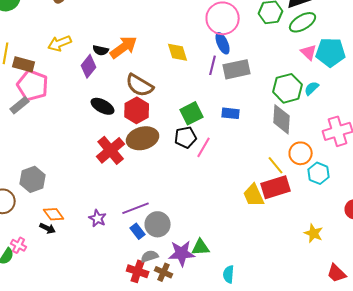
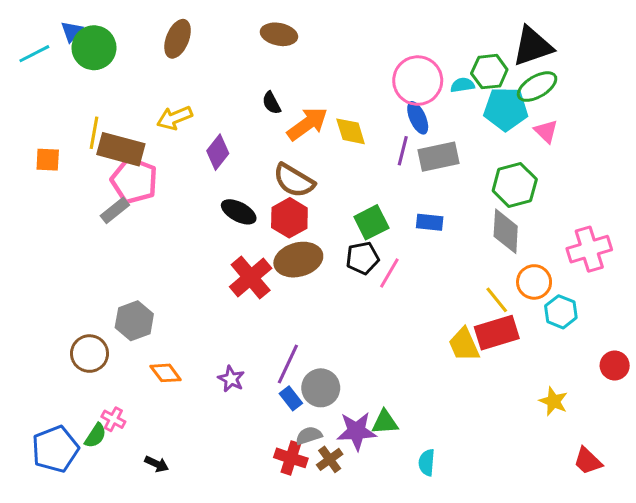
orange arrow: (124, 47) -> (307, 124), moved
black semicircle: (101, 50) -> (272, 103), moved, turned 49
cyan pentagon: (331, 52) -> (506, 109), moved
brown rectangle: (24, 64) -> (121, 149), size x1.4
cyan semicircle: (312, 88) -> (462, 85), moved, turned 35
purple line: (136, 208) -> (288, 364), turned -44
black arrow: (48, 228) -> (157, 464), moved
brown cross: (164, 272) -> (330, 459), turned 30

